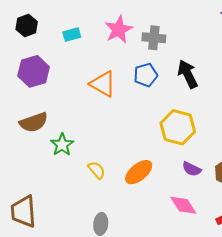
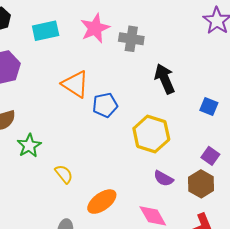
cyan rectangle: (72, 35) -> (46, 31), size x1.4
blue pentagon: (146, 75) -> (105, 105), moved
orange ellipse: (139, 172) -> (102, 202), moved

